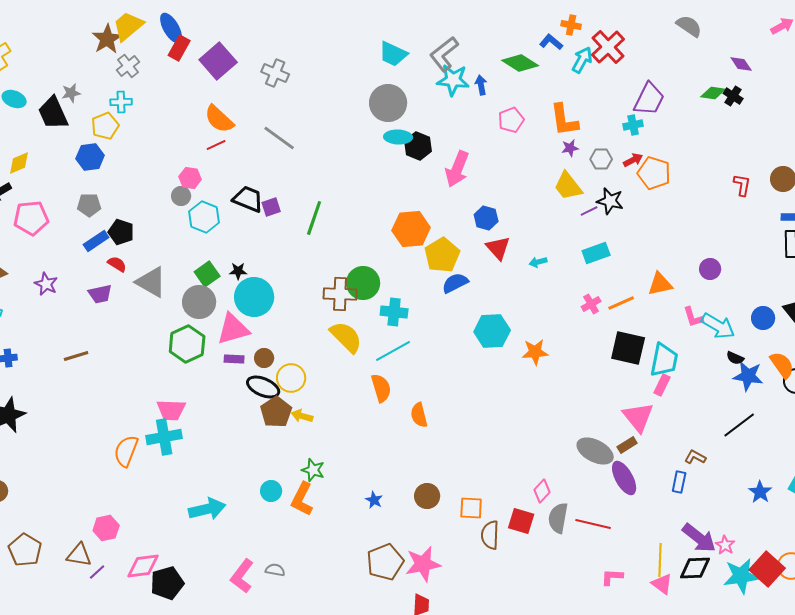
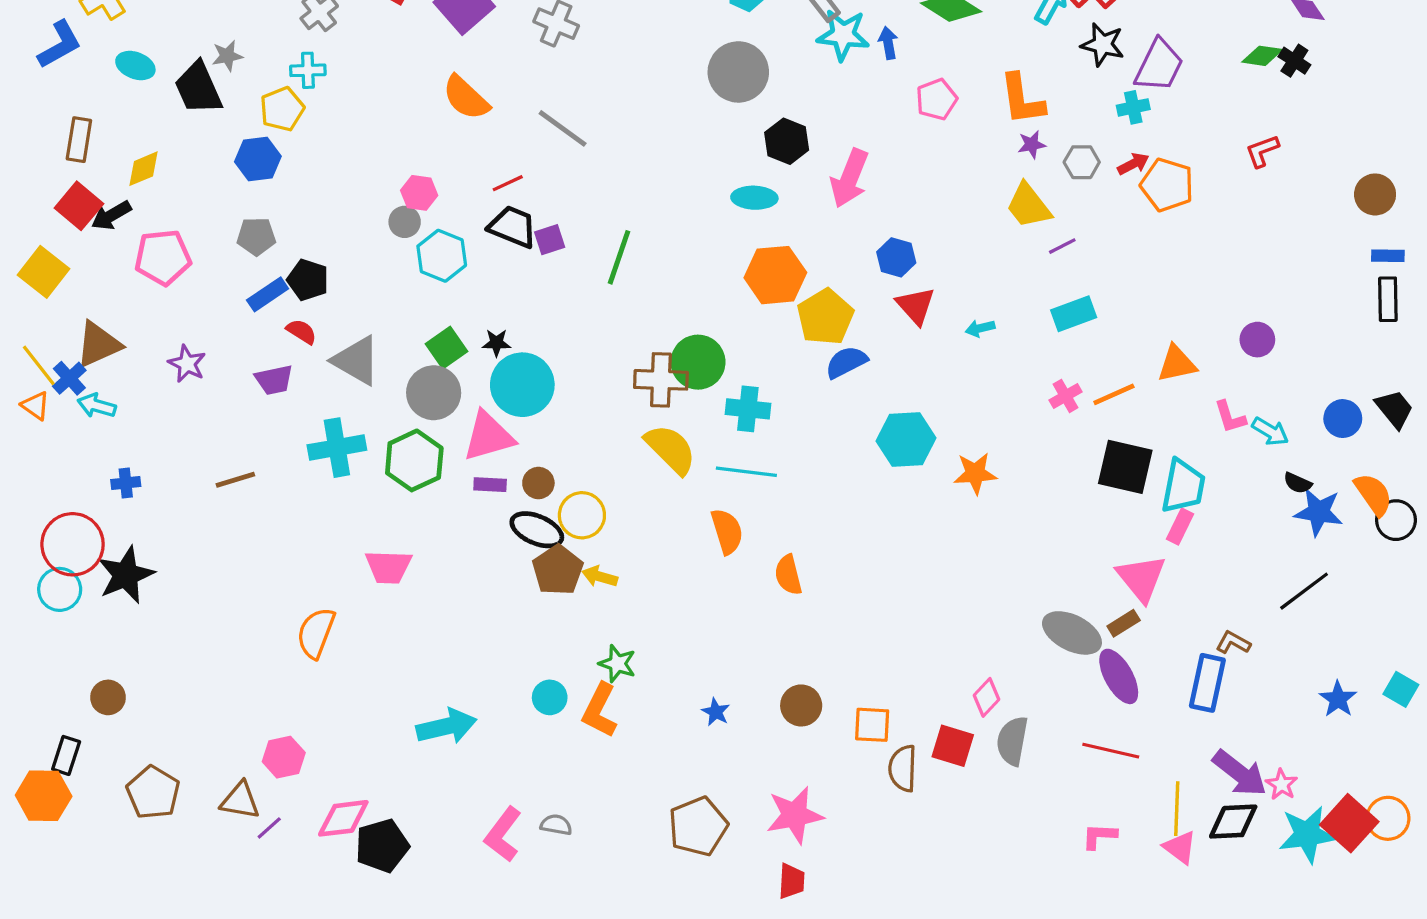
cyan ellipse: (398, 137) -> (754, 198), moved
red line: (216, 145) -> (508, 183), moved
red L-shape: (742, 185) -> (1262, 151), moved, turned -120
black star: (610, 201) -> (1103, 45), moved
cyan arrow: (718, 326) -> (1270, 431), size x0.7
cyan line: (393, 351) -> (746, 472), turned 36
cyan cross: (164, 437) -> (337, 448), moved
blue rectangle: (679, 482) -> (1207, 683), size x1.6
red line: (593, 524) -> (1111, 751), moved
brown pentagon: (385, 562) -> (698, 826), moved

